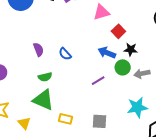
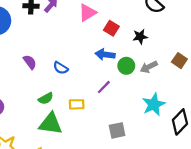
purple semicircle: (38, 49) -> (30, 62), moved
black star: (131, 50) -> (140, 36), moved
yellow rectangle: (65, 119) -> (77, 104), moved

